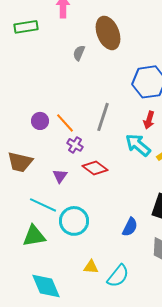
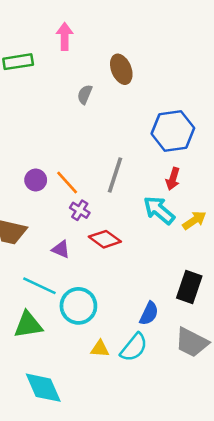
brown ellipse: (108, 33) -> (121, 69), size x0.7
purple triangle: (60, 176) -> (61, 249), turned -42
yellow triangle: (91, 267) -> (100, 349), moved
cyan semicircle: (118, 276) -> (134, 347), moved

